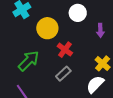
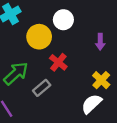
white circle: (78, 13) -> (63, 20), moved
gray rectangle: (63, 74) -> (42, 88), moved

